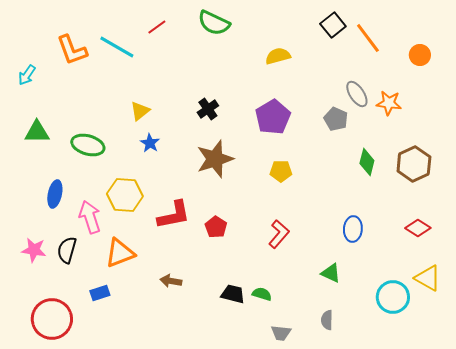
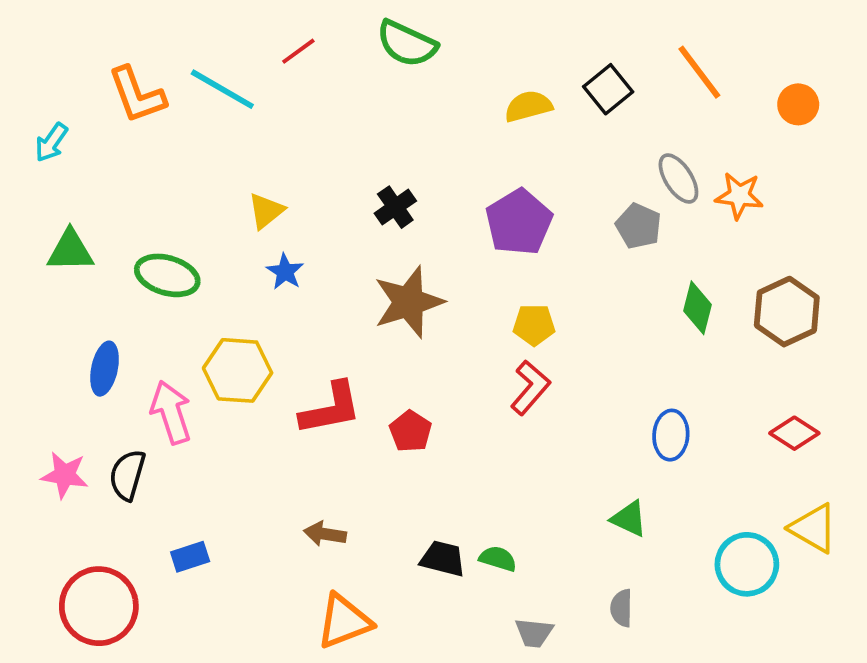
black square: (333, 25) -> (608, 89), moved
red L-shape: (279, 234) -> (530, 388), moved
orange triangle: (120, 253) -> (344, 621), moved

